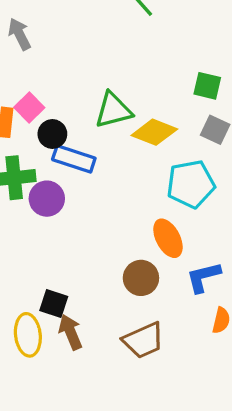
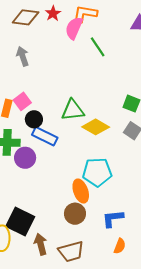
cyan pentagon: (191, 184) -> (97, 172), moved
orange ellipse: (168, 238) -> (81, 191), moved
black square: (54, 303) -> (20, 222), size x1.6
brown arrow: (70, 332) -> (41, 244), moved

